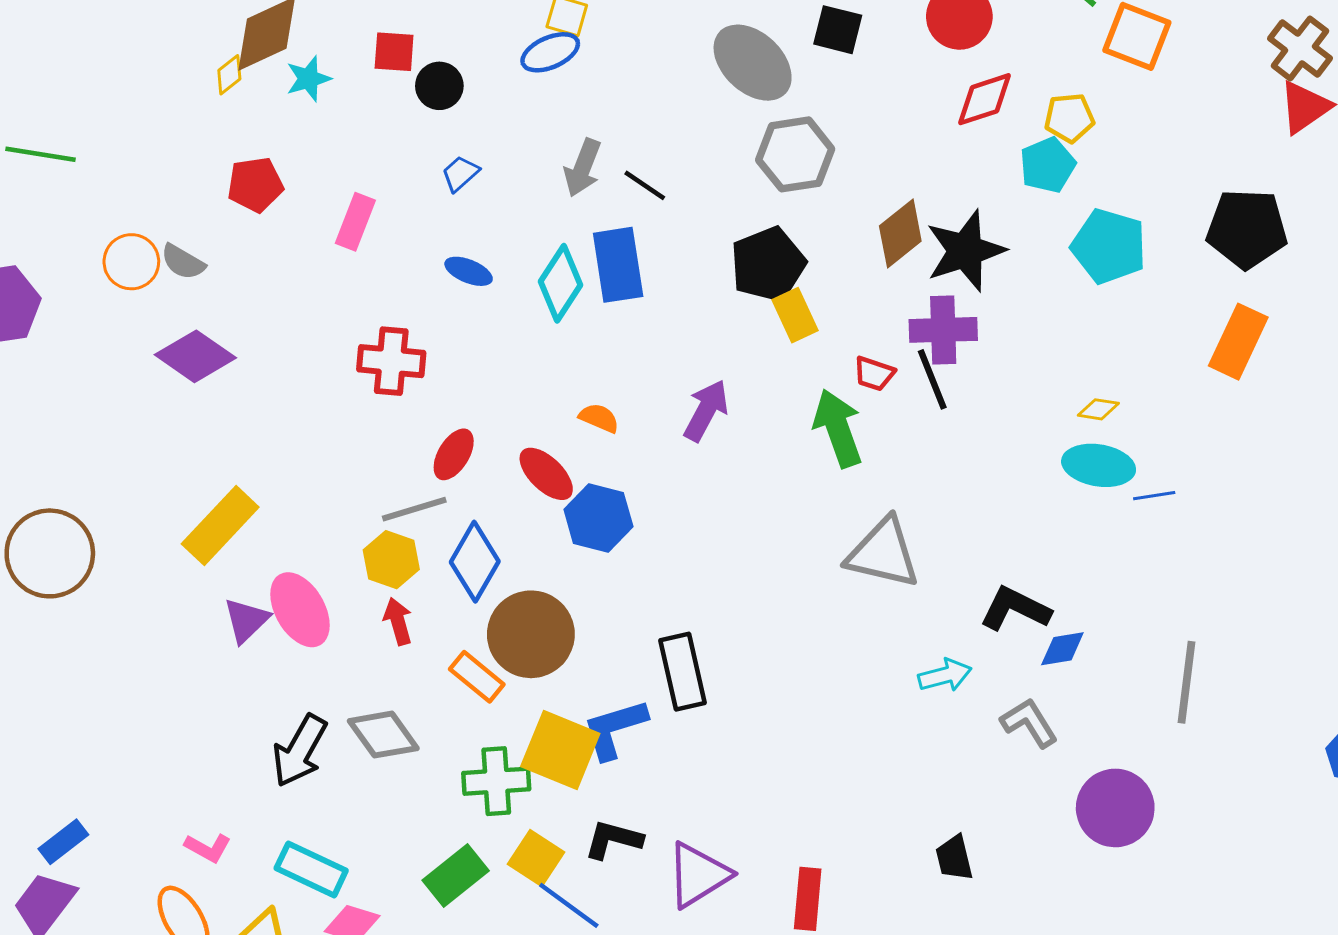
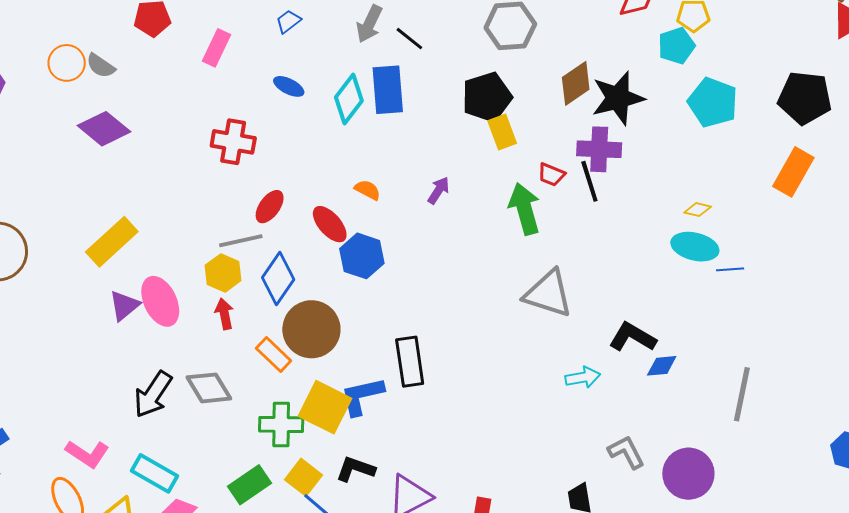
purple arrow: (706, 410) -> (438, 190), size x0.7
gray L-shape: (1029, 723) -> (626, 452), moved
pink L-shape: (208, 848) -> (87, 454), size x1.4

